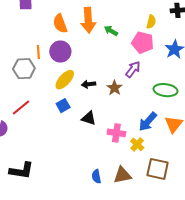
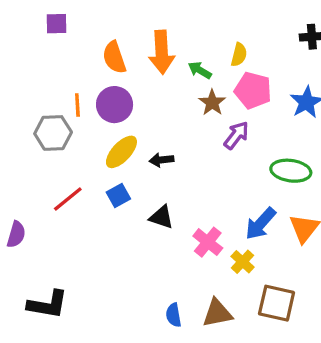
yellow semicircle: (151, 22) -> (239, 55), moved
brown star: (115, 88) -> (212, 103), moved
red line: (21, 108) -> (68, 199), moved
pink cross: (116, 133) -> (208, 242), turned 30

